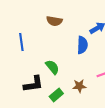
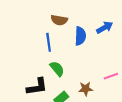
blue line: (21, 42) -> (49, 42), moved
blue semicircle: (82, 45) -> (80, 36), moved

